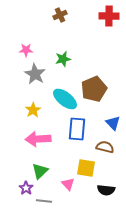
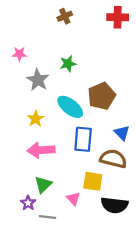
pink star: (26, 50) -> (19, 54), moved
brown semicircle: (105, 147) -> (113, 159), size x1.4
black semicircle: (106, 190) -> (114, 205), size x1.4

